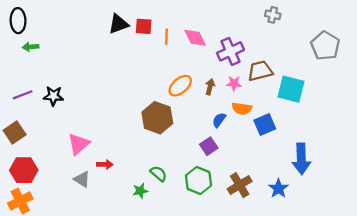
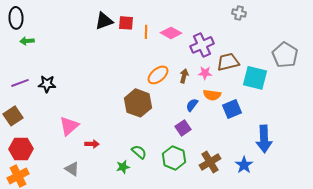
pink diamond: (195, 38) -> (171, 33), turned -35
gray pentagon: (325, 46) -> (285, 55), moved
gray triangle: (82, 179) -> (72, 169), moved

